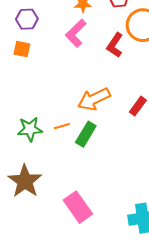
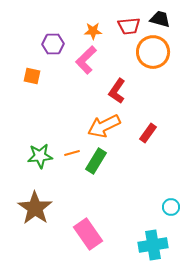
purple hexagon: (27, 19) -> (53, 44), moved
red L-shape: (115, 45) -> (117, 91), moved

